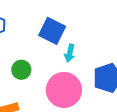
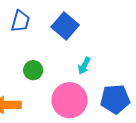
blue square: (52, 31) -> (65, 26), moved

